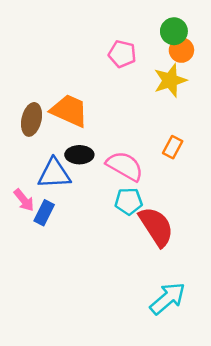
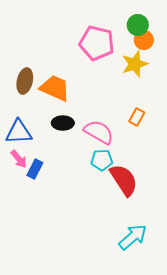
pink pentagon: (122, 54) -> (97, 43), size x1.6
brown ellipse: (32, 119) -> (25, 81), moved
blue triangle: (54, 174) -> (19, 132), moved

